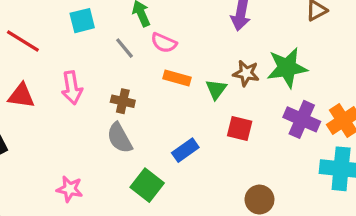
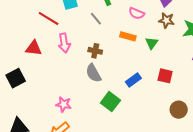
red line: (23, 41) -> (49, 18), moved
pink semicircle: (164, 43) -> (137, 13), moved
brown star: (246, 73) -> (166, 20), moved
red square: (240, 128) -> (165, 76), moved

